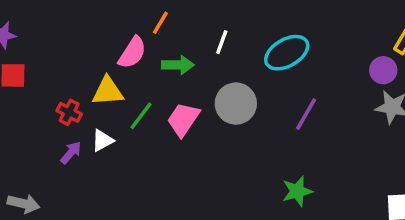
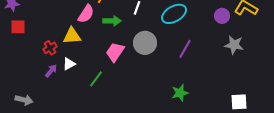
purple circle: (383, 70) -> (222, 16), moved
red cross: (69, 112) -> (50, 48), turned 32
green line: (141, 116) -> (96, 79), moved

